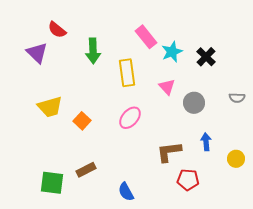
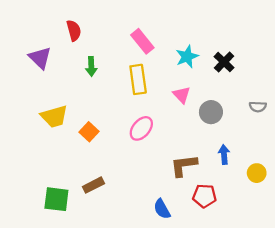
red semicircle: (57, 30) -> (74, 30), moved, turned -144
pink rectangle: (146, 37) -> (142, 41), moved
green arrow: (93, 51) -> (91, 66), moved, size x0.7
blue semicircle: (126, 192) -> (162, 209), moved

